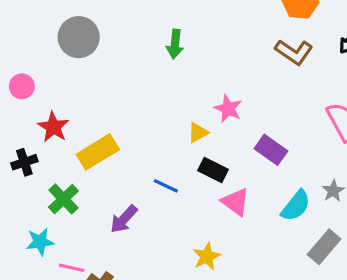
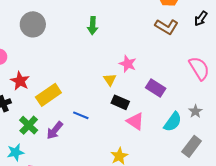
yellow triangle: (198, 133) -> (110, 80), turned -32
blue line: (166, 186) -> (81, 115), moved
purple arrow: (124, 219) -> (55, 130), moved

